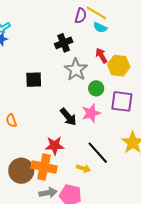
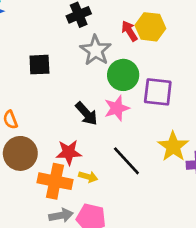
yellow hexagon: (119, 66) -> (150, 27), moved
green circle: (96, 88) -> (123, 75), size x1.5
yellow arrow: (83, 168) -> (88, 177), moved
brown circle: (21, 171) -> (20, 153), moved

